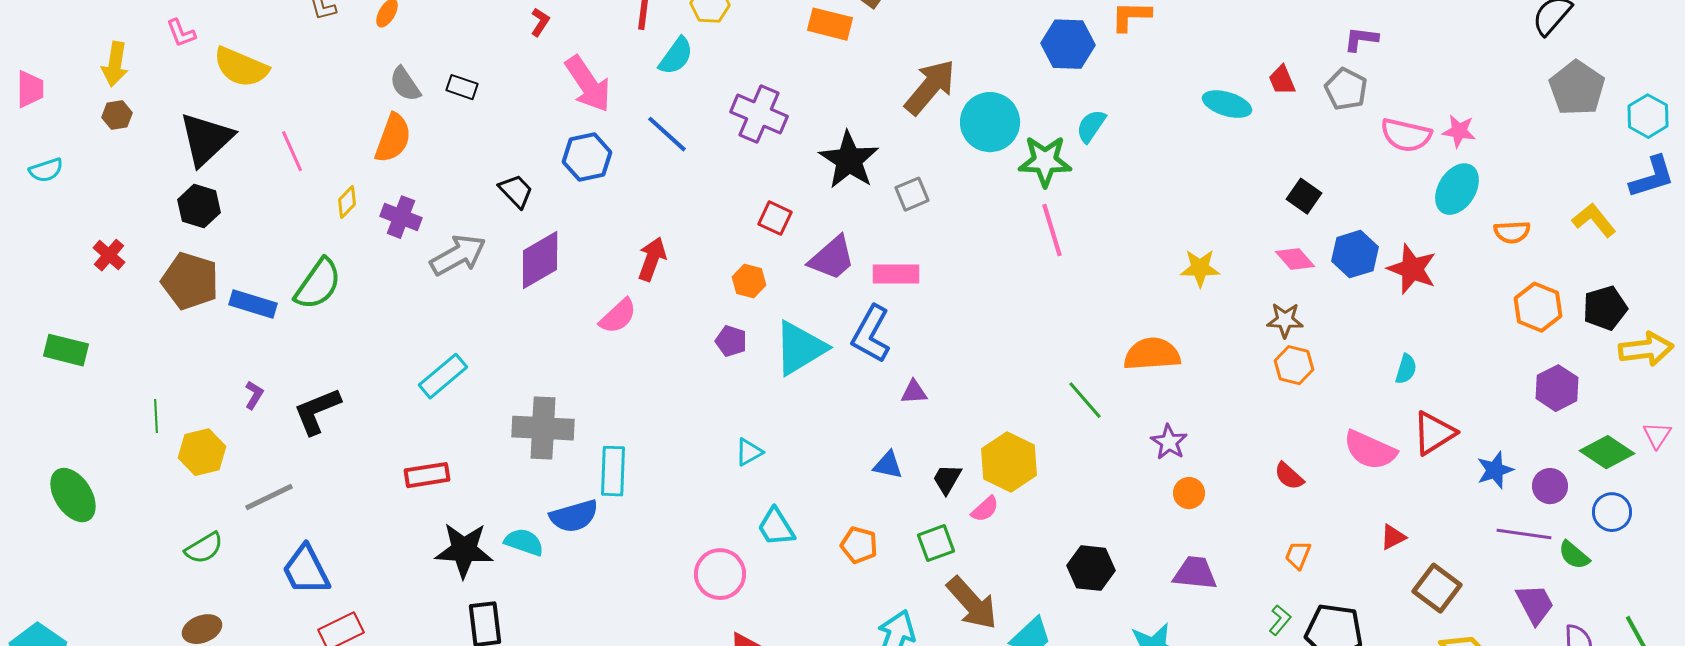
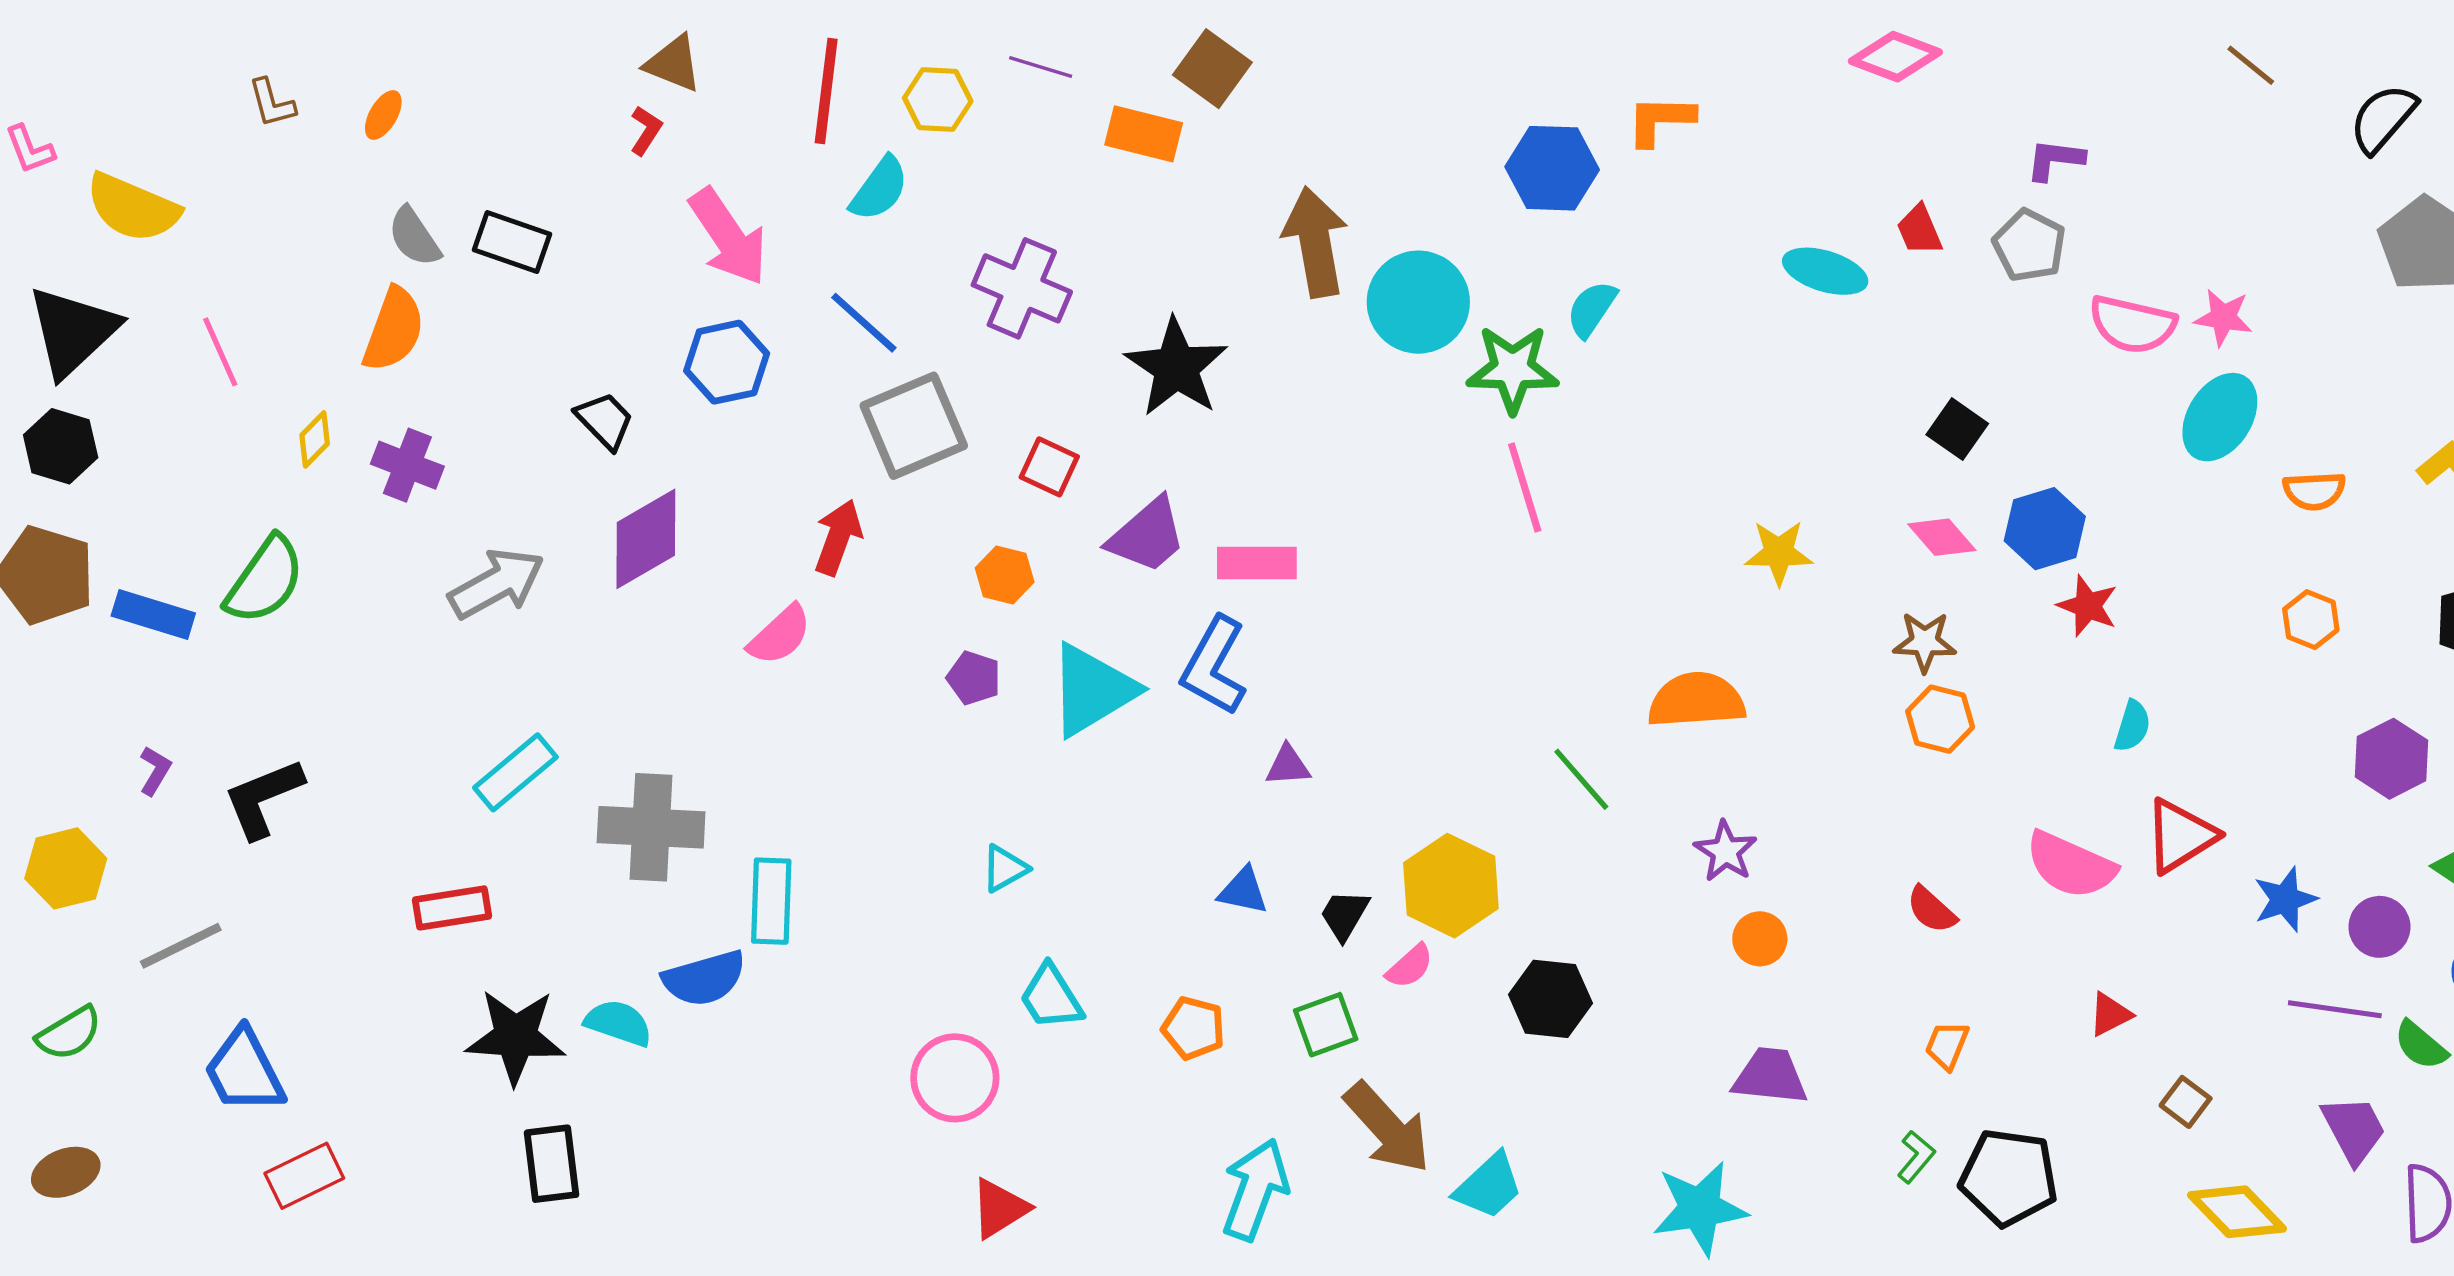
black rectangle: (462, 87) -> (512, 242), size x1.4
brown arrow: (930, 87) -> (1315, 242), turned -50
gray square: (912, 194) -> (914, 426), moved, size x1.8
gray arrow: (458, 255) -> (497, 584), moved
red star: (1412, 269) -> (2088, 606), moved, size x0.7
orange hexagon: (1538, 307) -> (2311, 620), moved, size x0.7
cyan rectangle: (443, 376) -> (515, 772), moved
black hexagon: (1091, 568) -> (1550, 999), moved
brown square: (1437, 588) -> (2186, 1102), size x0.6

